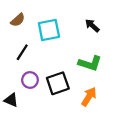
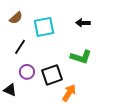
black arrow: (92, 26) -> (83, 23), turned -40
orange arrow: (89, 97) -> (69, 93), moved

